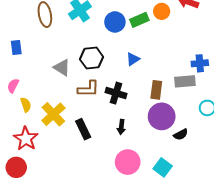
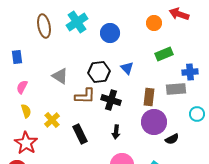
green rectangle: (139, 20) -> (164, 54), moved
black hexagon: (92, 58) -> (99, 72), moved
blue triangle: (133, 59) -> (127, 68), turned -40
pink semicircle: (13, 86) -> (22, 87), moved
yellow cross: (53, 114) -> (52, 120), size x0.7

